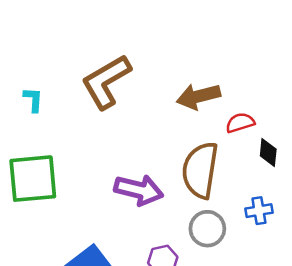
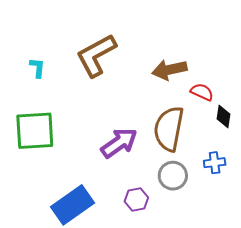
red semicircle: (240, 123) -> (202, 92), turned 40
purple arrow: (139, 190) -> (119, 143), turned -51

